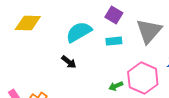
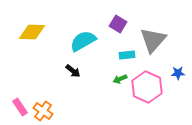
cyan rectangle: (114, 41) -> (127, 55), moved
green arrow: (116, 86) -> (120, 79), moved

